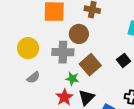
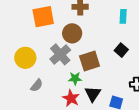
gray cross: (63, 52) -> (60, 54), turned -30
brown square: (90, 65) -> (90, 61), turned 35

